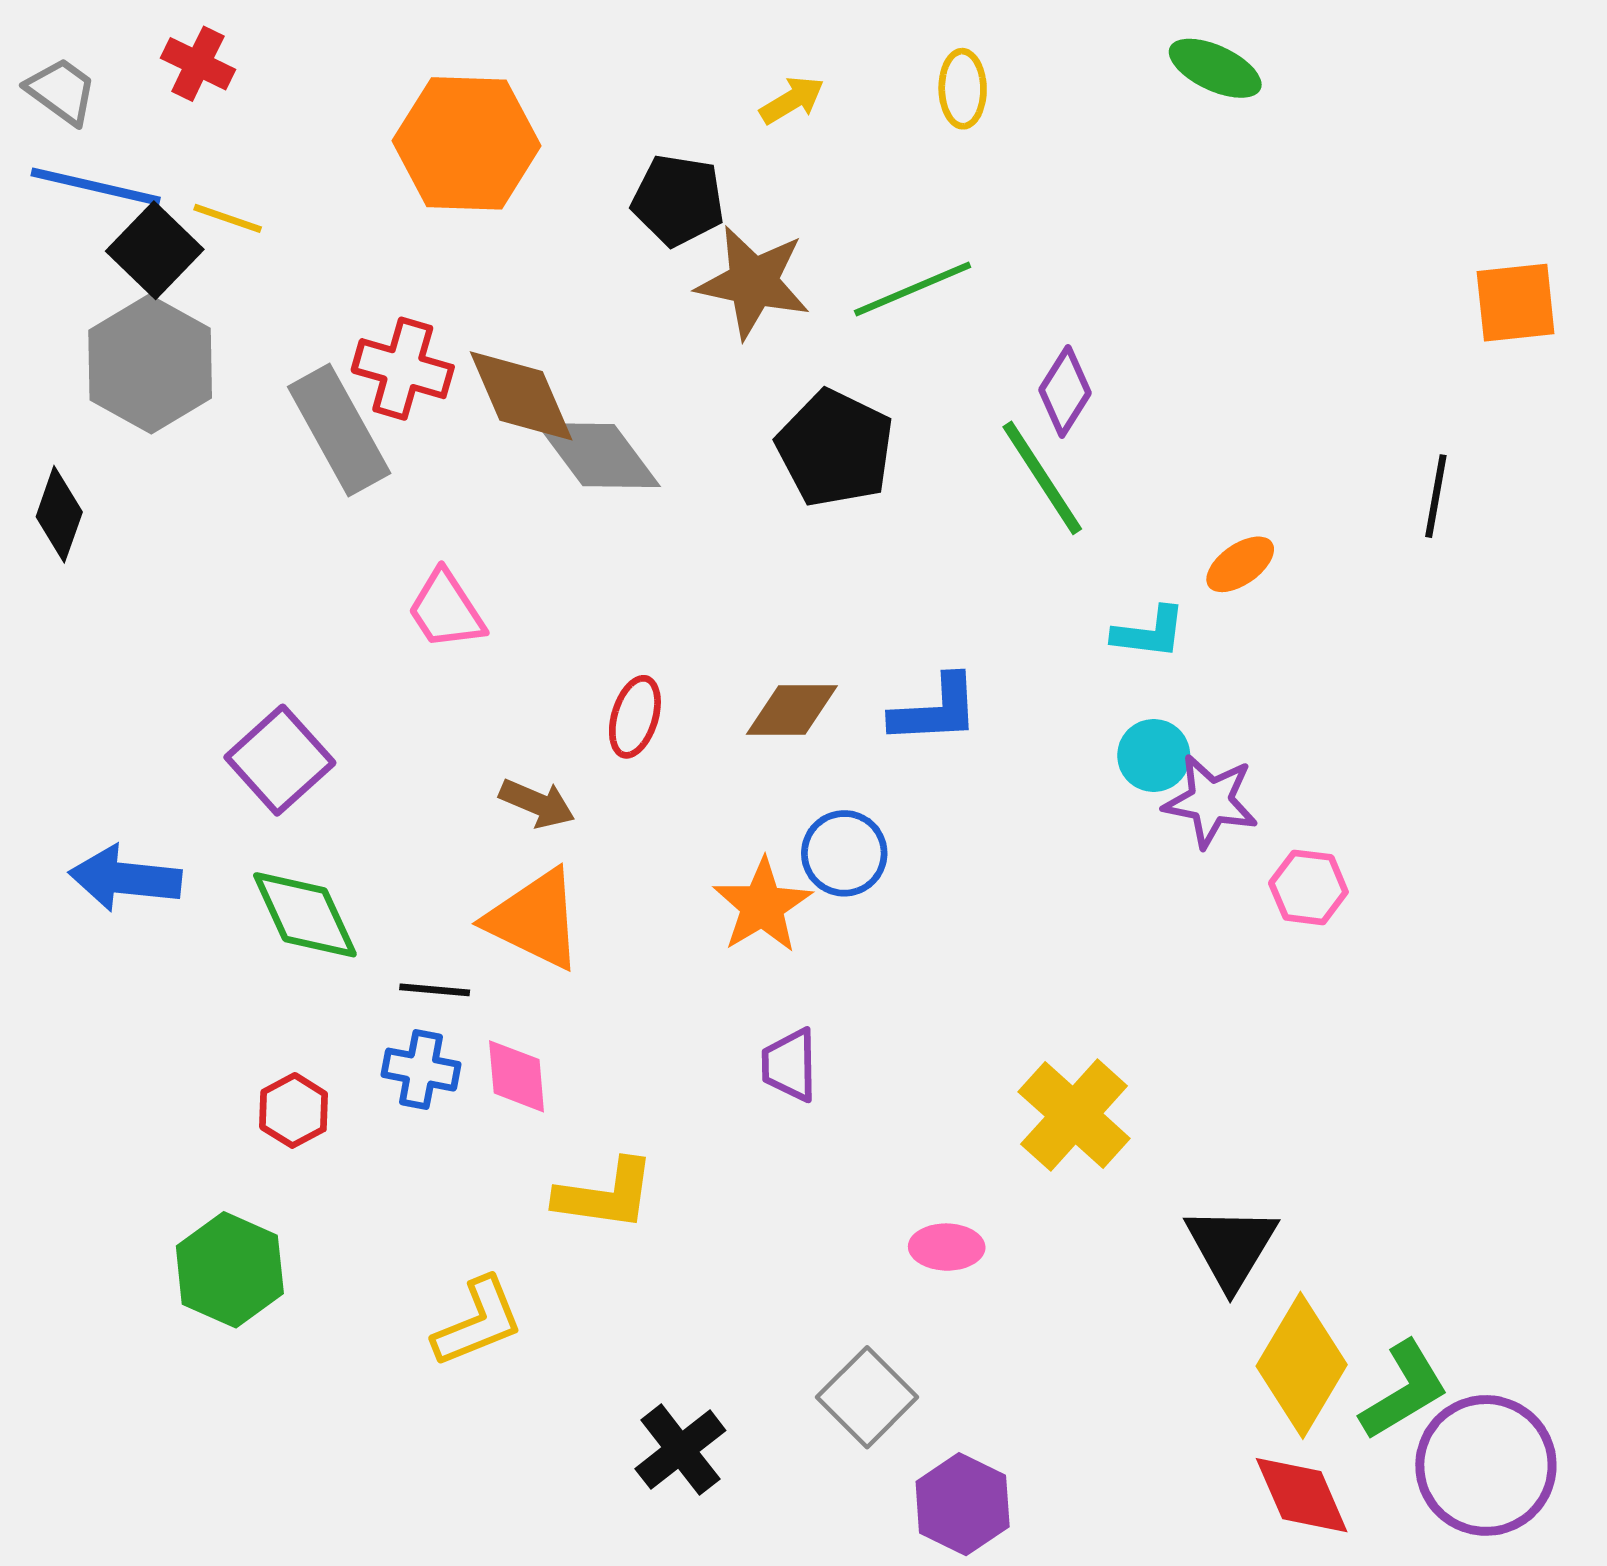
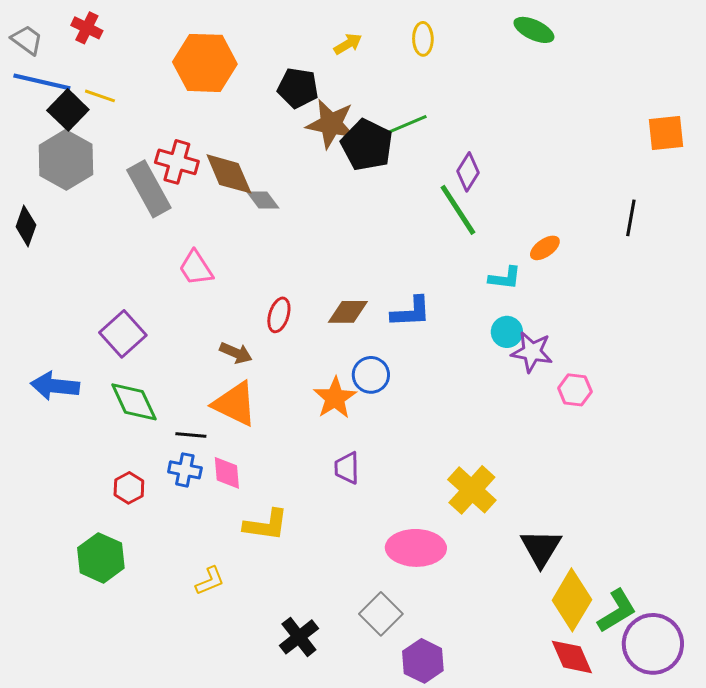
black pentagon: (835, 448) -> (367, 145), moved
gray diamond: (598, 455) -> (263, 200), size x0.6
pink ellipse: (947, 1247) -> (416, 548), size x1.8
yellow L-shape: (478, 1322) -> (210, 581), size x0.7

